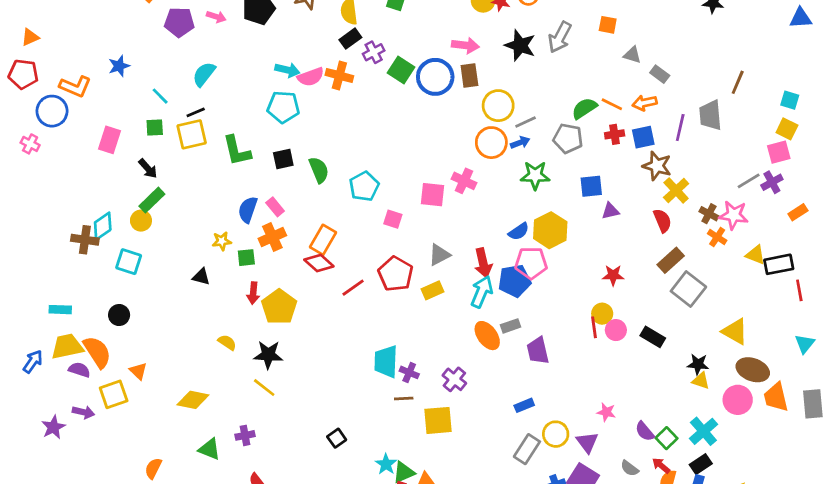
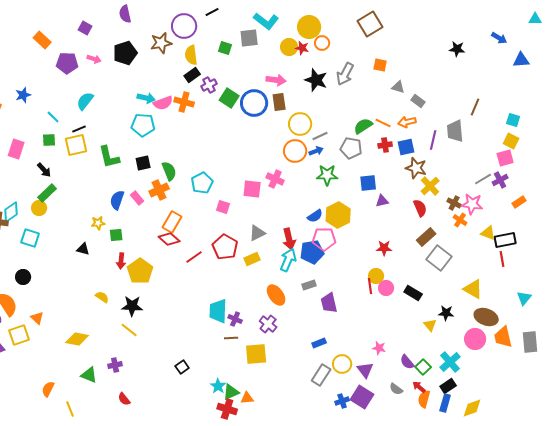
orange cross: (272, 237) -> (159, 190), moved
red line: (799, 290) -> (502, 259), moved
orange ellipse: (487, 336) -> (276, 295), moved
yellow triangle: (701, 381) -> (430, 325), moved, turned 32

